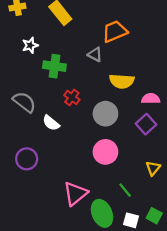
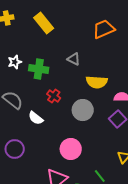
orange trapezoid: (115, 31) -> (104, 29), moved
white star: (30, 45) -> (15, 62), moved
pink circle: (105, 152) -> (71, 149), moved

